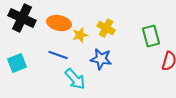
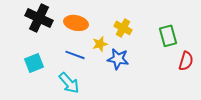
yellow star: (80, 35) -> (100, 44), moved
cyan arrow: (75, 79) -> (69, 83), moved

